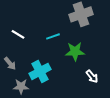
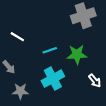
cyan line: (53, 36) -> (50, 50), moved
cyan cross: (40, 71) -> (53, 79), moved

